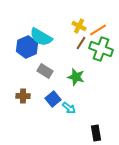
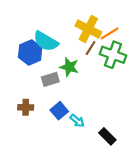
yellow cross: (79, 26) -> (88, 29), size x1.6
gray rectangle: (45, 71) -> (50, 79), turned -49
green star: (76, 77) -> (69, 67), moved
black rectangle: (96, 133) -> (107, 136), moved, turned -35

